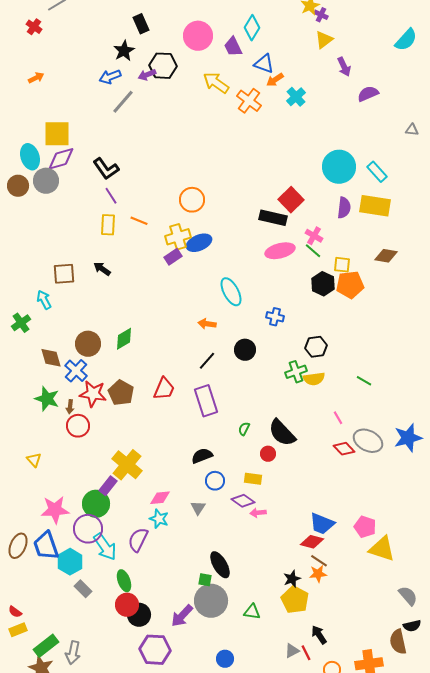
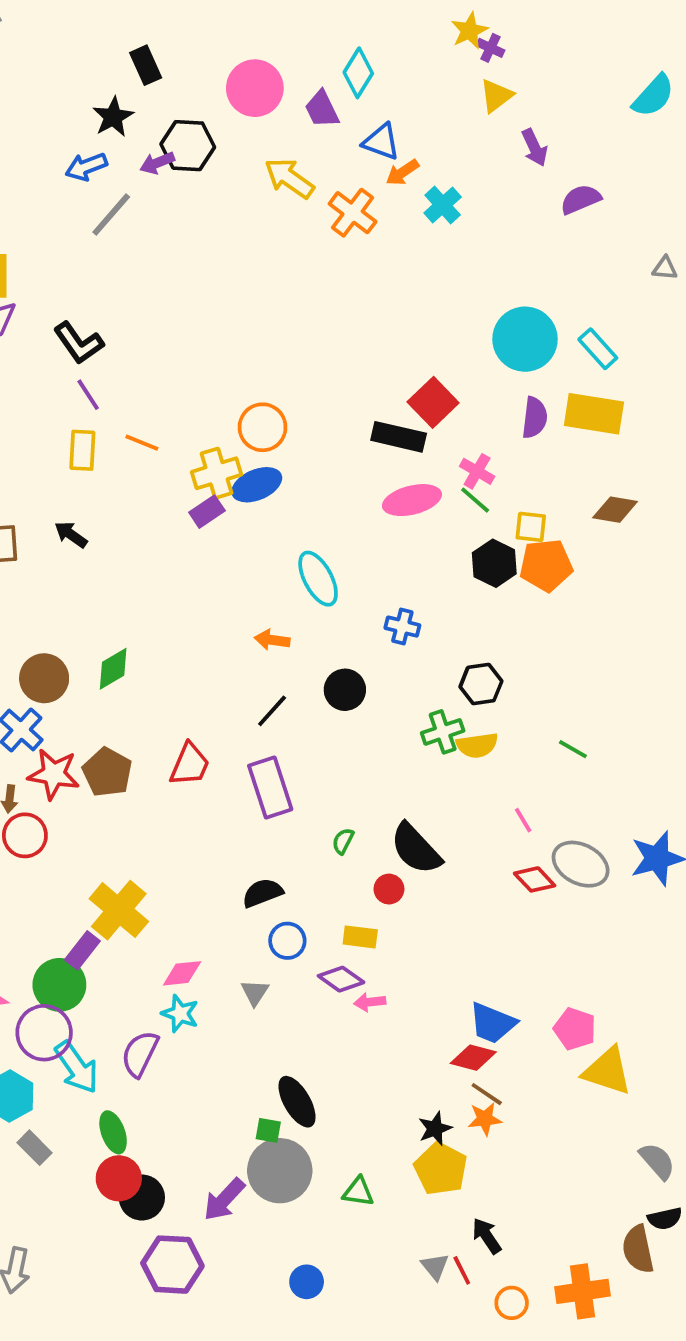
orange circle: (192, 200) -> (263, 427), moved
gray triangle: (292, 651) -> (435, 1266), turned -42

